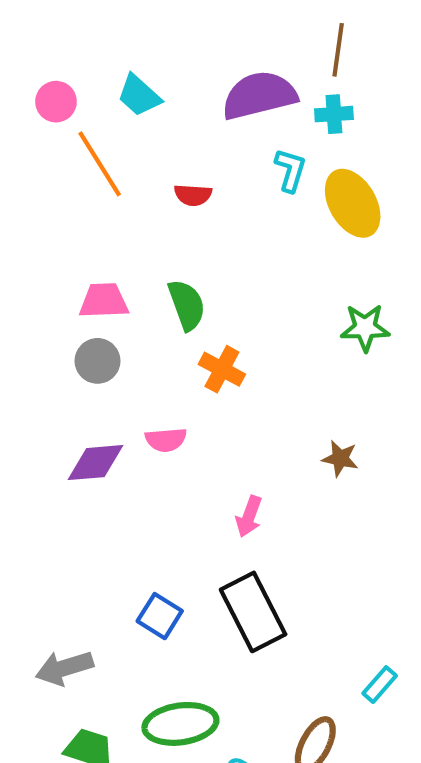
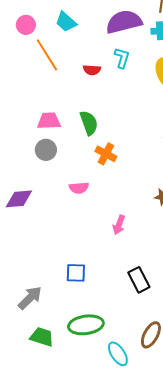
cyan L-shape: (290, 170) -> (122, 58), moved
purple diamond: (95, 463) -> (19, 199), moved
black rectangle: (253, 612) -> (139, 280), moved, size x0.7
blue square: (160, 616) -> (76, 273), turned -30
gray arrow: (64, 668) -> (30, 298), turned 152

